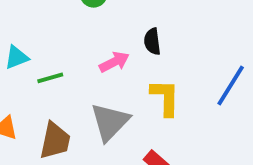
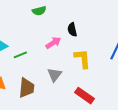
gray triangle: (110, 122) -> (54, 75), size x0.7

